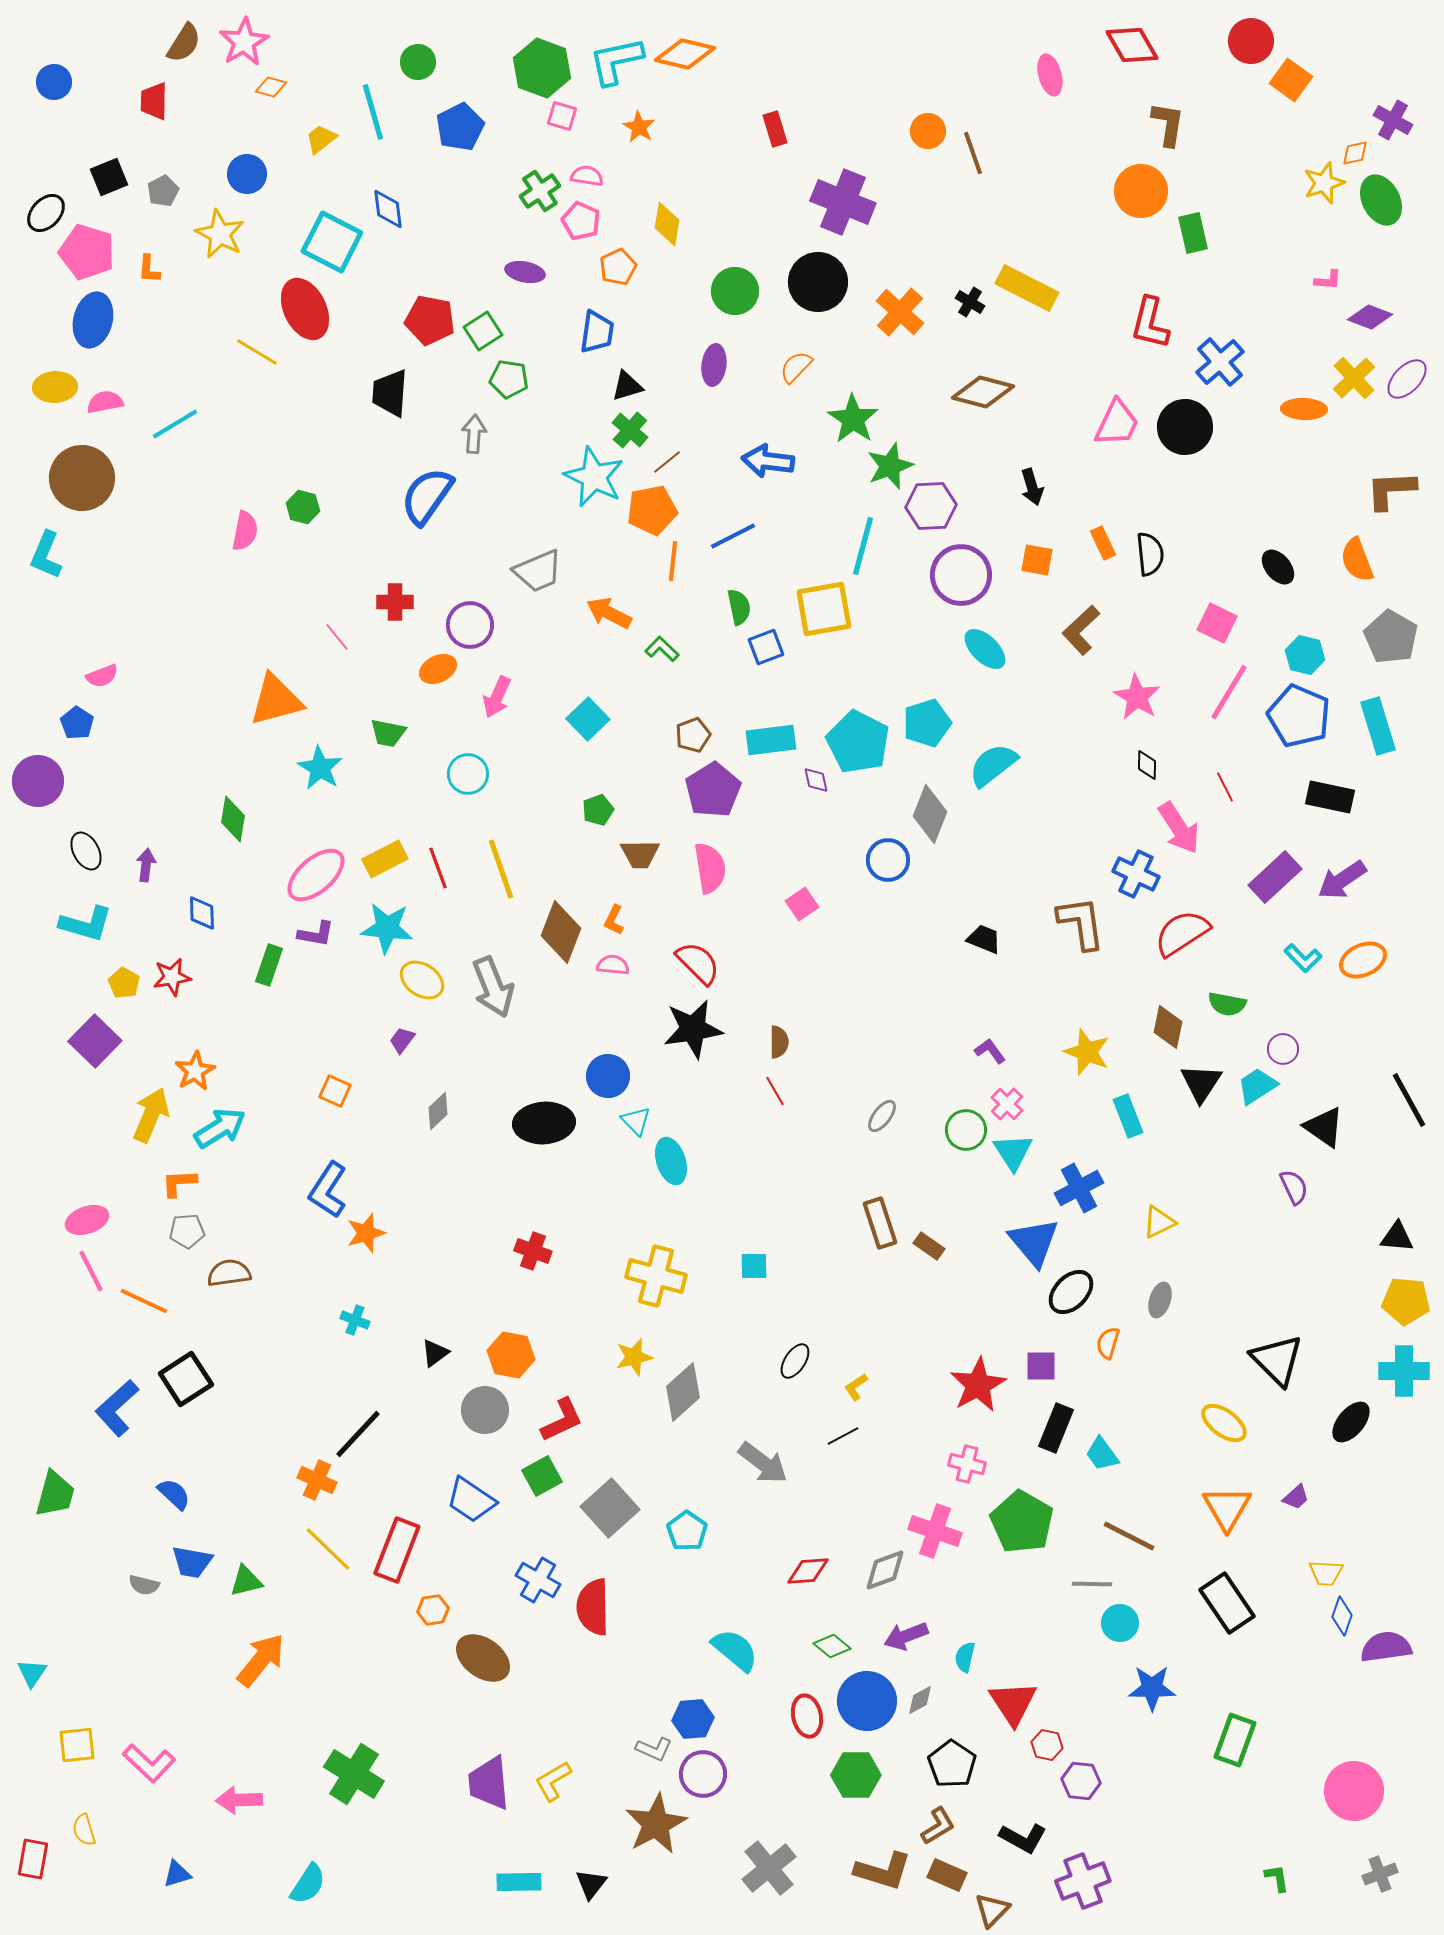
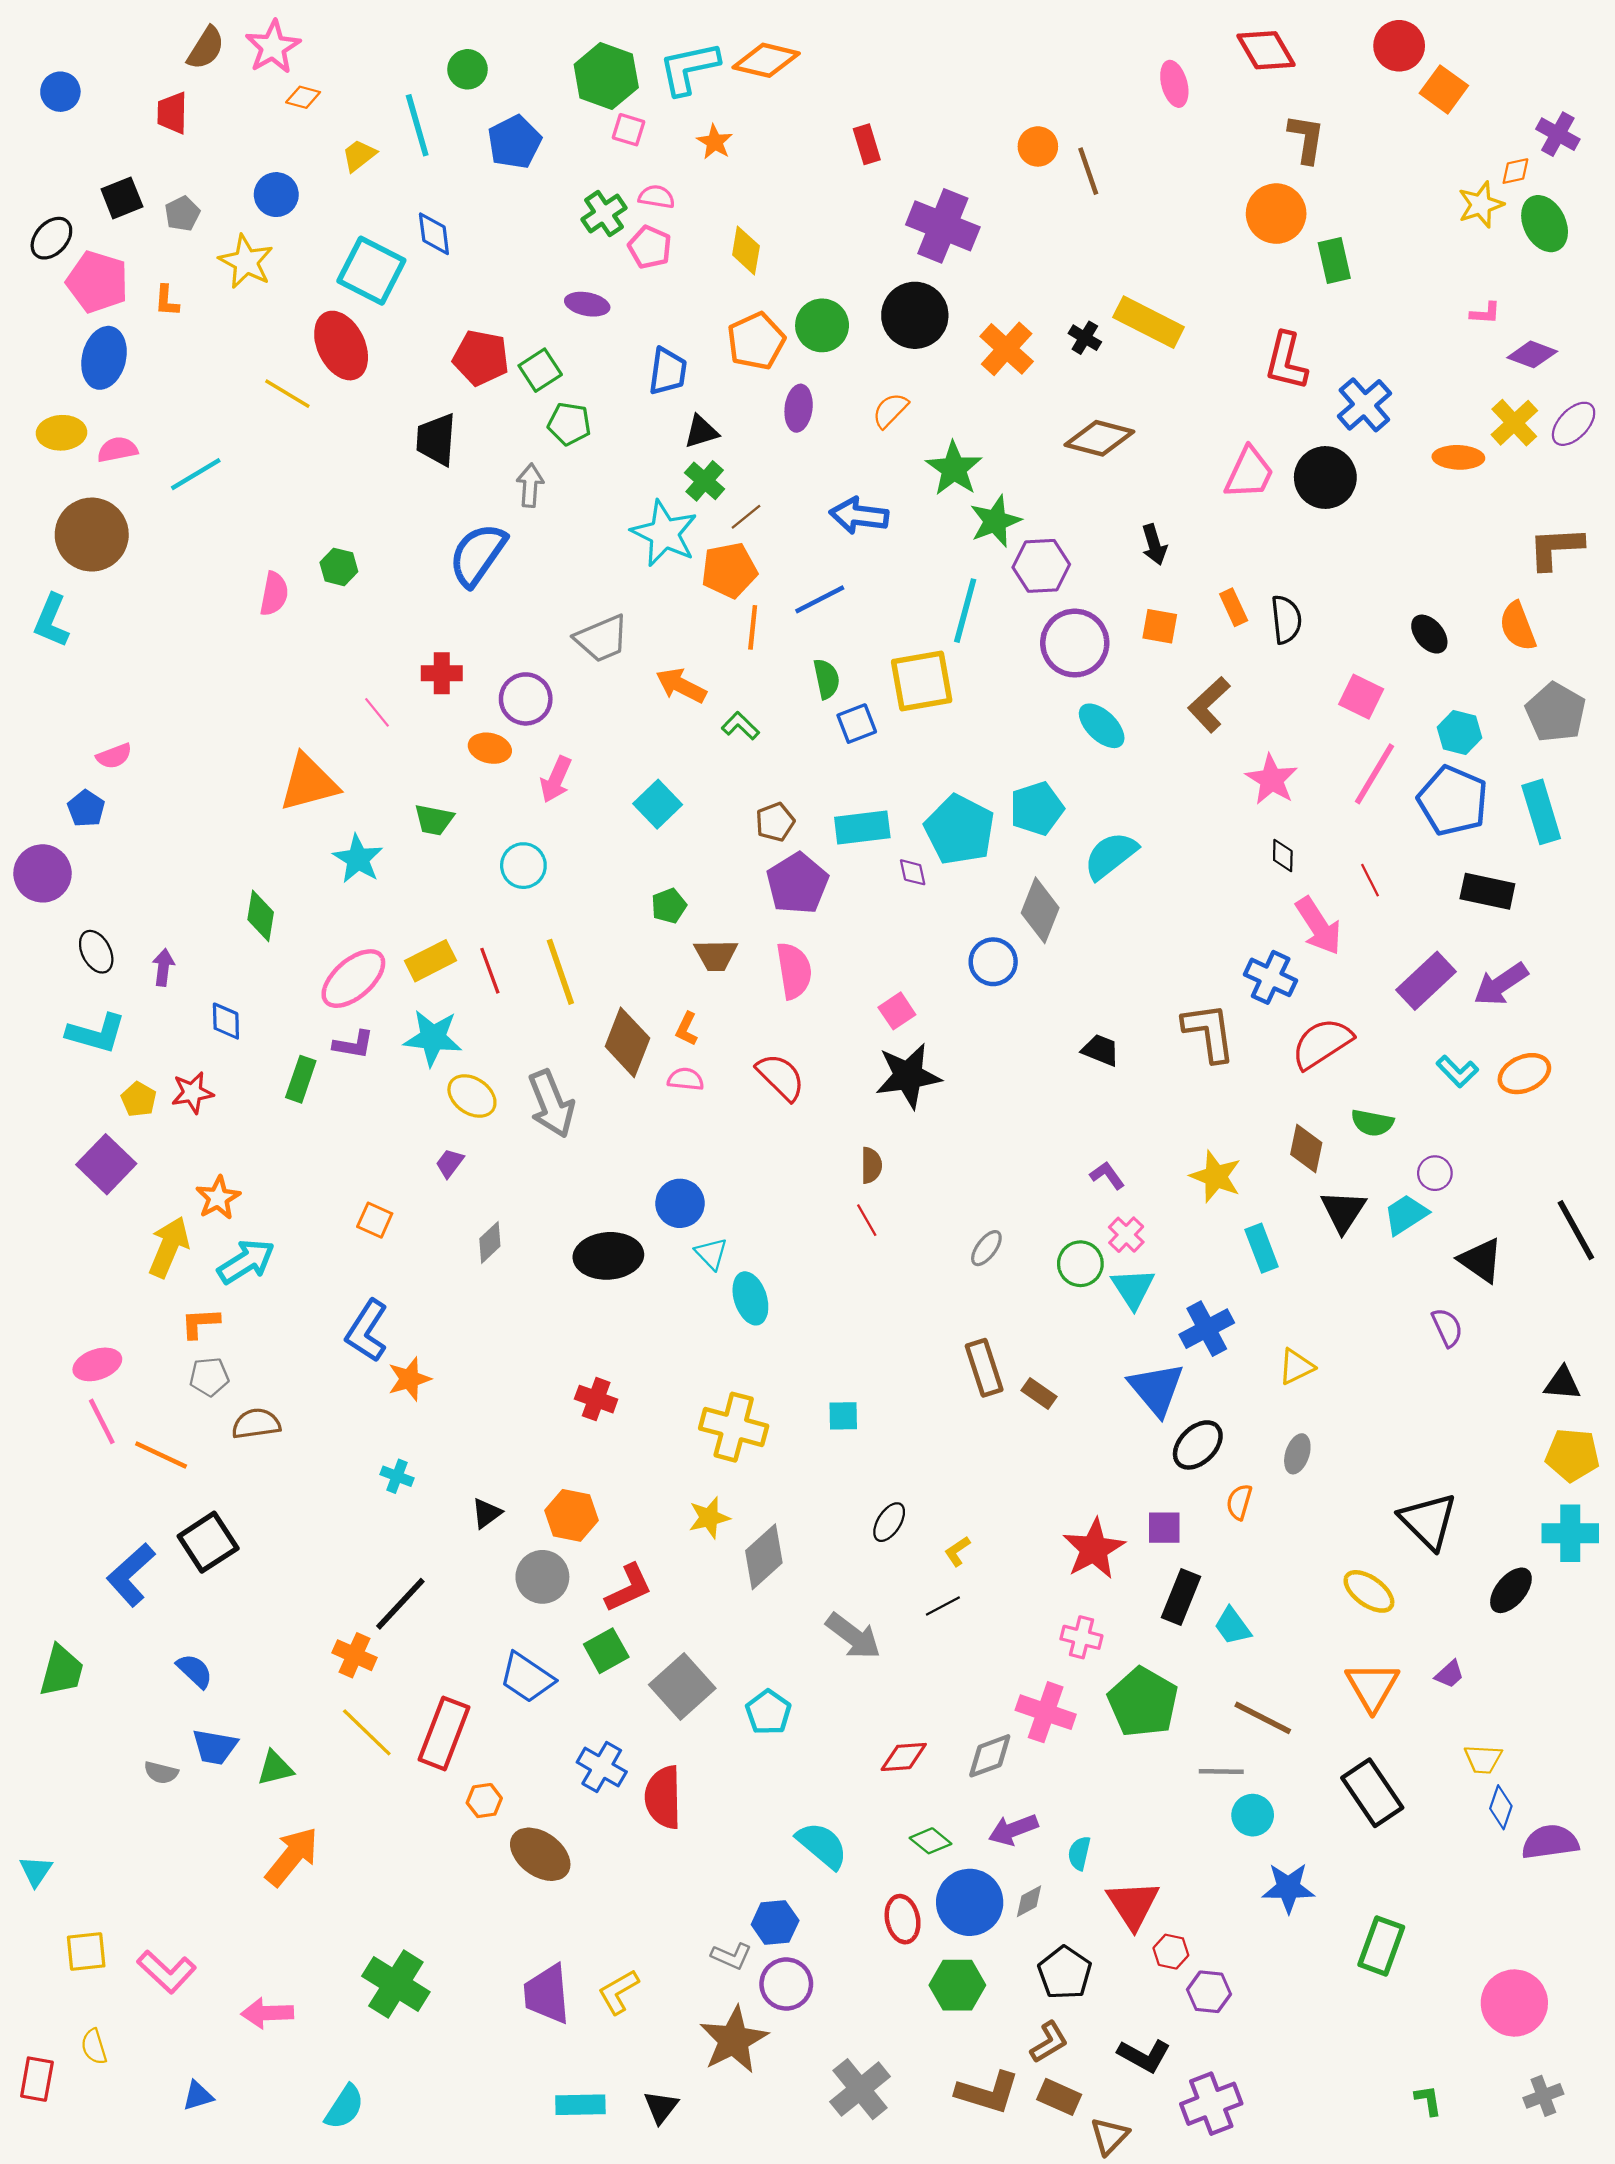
orange pentagon: (618, 267) -> (756, 341), moved, size x1.4
orange ellipse: (438, 669) -> (490, 748), turned 39
black star: (693, 1029) -> (908, 1076), moved

